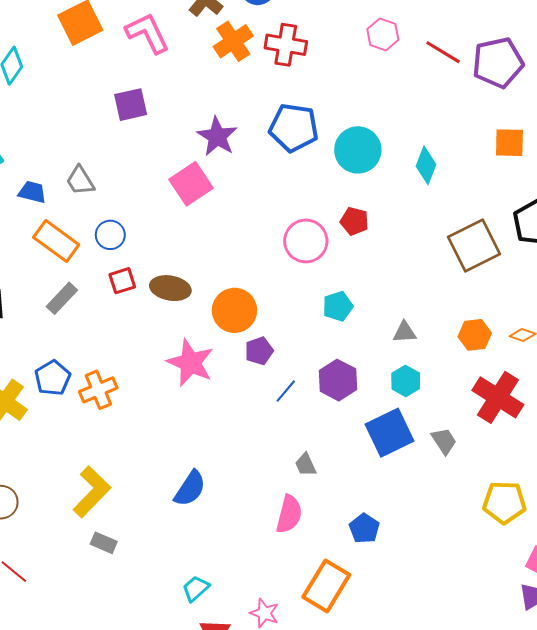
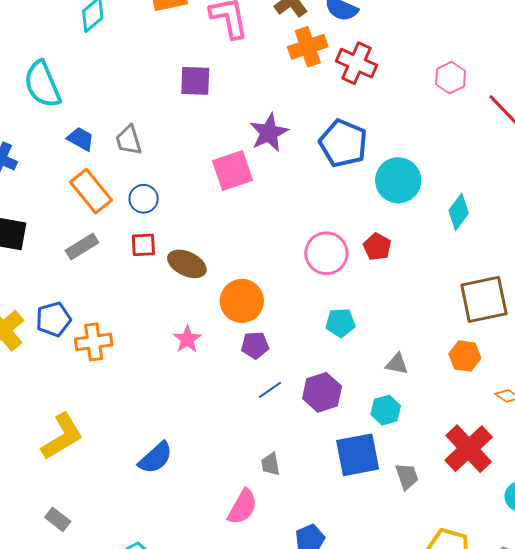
orange hexagon: (475, 335) -> (465, 356), moved
pink star: (190, 363) -> (187, 339), size x0.6
gray rectangle: (104, 543) -> (58, 519), moved

